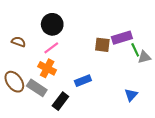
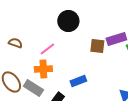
black circle: (52, 24) -> (68, 21), moved
orange cross: (47, 68) -> (43, 69), turned -30

